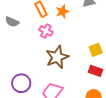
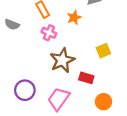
orange star: (62, 12) -> (74, 18), moved
red rectangle: (95, 71) -> (86, 78), moved

